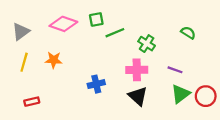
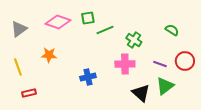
yellow line: (24, 62) -> (18, 67), moved, turned -36
black triangle: (138, 96) -> (141, 93), moved
red circle: (206, 96) -> (185, 61), moved

